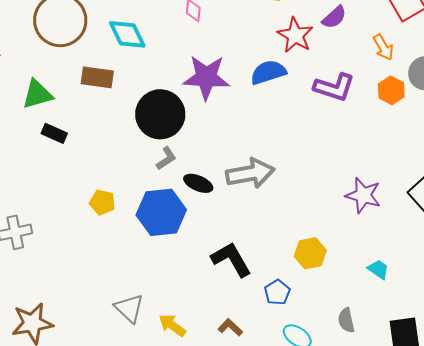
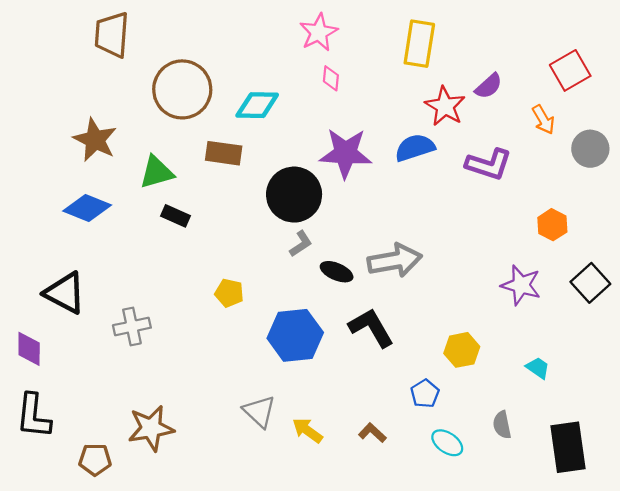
cyan diamond: (127, 34) -> (257, 105), turned -63
orange hexagon: (391, 90) -> (552, 225), moved
blue hexagon: (161, 212) -> (295, 335), moved
black L-shape: (231, 259) -> (371, 328), moved

